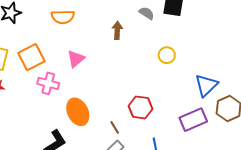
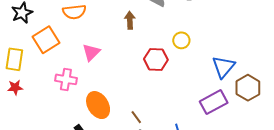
orange square: (31, 57) -> (46, 40), moved
red hexagon: (140, 107) -> (156, 59), moved

